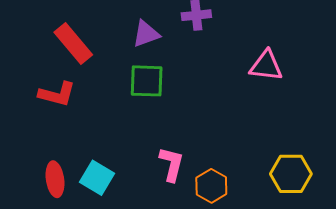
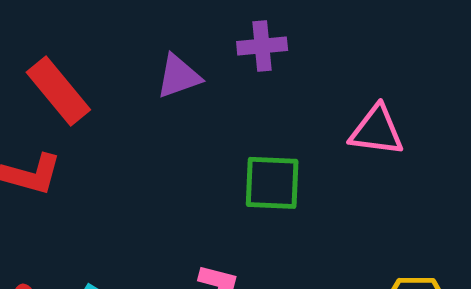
green square: (147, 81) -> (272, 183), moved

